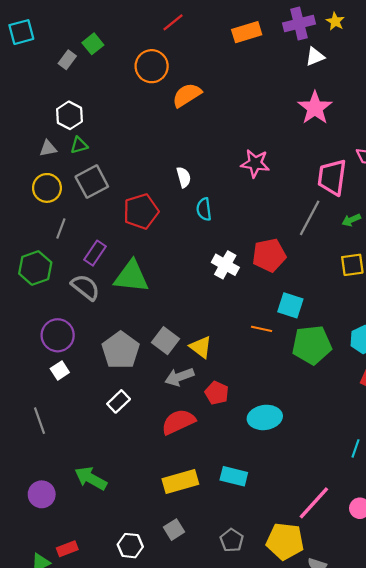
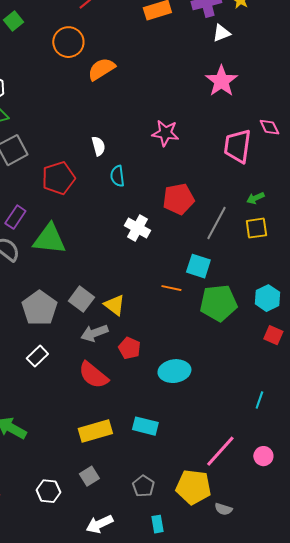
gray line: (310, 218) -> (216, 223), moved
green arrow: (351, 220) -> (255, 198), moved
red pentagon: (269, 255) -> (178, 199), moved
red semicircle: (178, 422) -> (93, 375), turned -116

